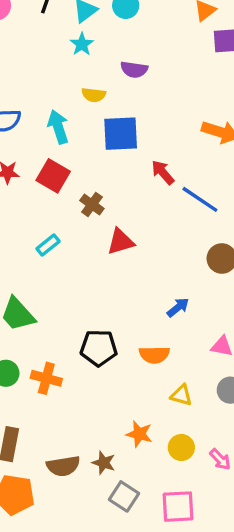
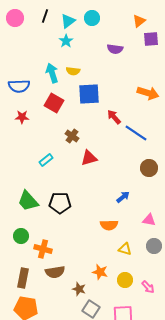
purple semicircle: (134, 70) -> (115, 49), moved
cyan arrow: (58, 127) -> (52, 73), moved
red square: (53, 176) -> (54, 103), moved
black pentagon: (99, 348) -> (60, 203), moved
orange cross: (46, 378) -> (43, 249), moved
brown semicircle: (63, 466) -> (55, 272), moved

